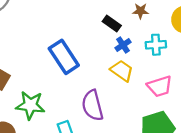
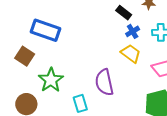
blue rectangle: (64, 57) -> (45, 30), moved, turned -40
green star: (30, 105) -> (51, 80), turned 30

